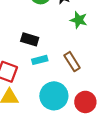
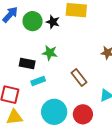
green star: (79, 20) -> (50, 53), moved
brown rectangle: (72, 62) -> (79, 77), moved

